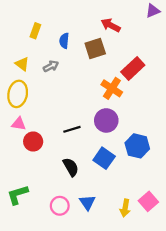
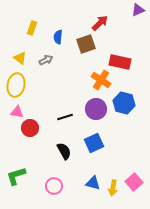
red arrow: (111, 25) -> (100, 23), turned 108
red rectangle: (133, 68) -> (120, 62), turned 55
blue hexagon: (137, 146) -> (124, 103), moved
blue square: (104, 158) -> (94, 143), turned 30
blue triangle: (87, 202) -> (93, 183), moved, turned -42

